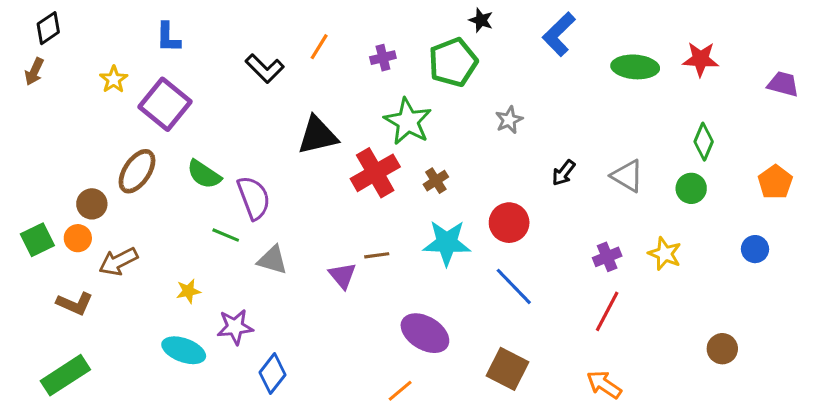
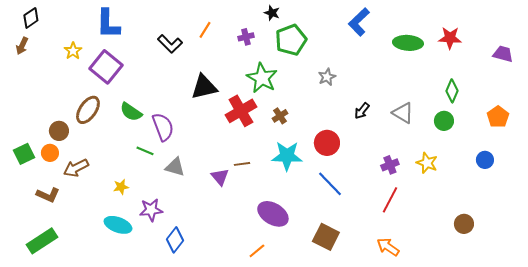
black star: (481, 20) -> (272, 13), moved
blue L-shape: (168, 37) -> (108, 24), size x1.5

